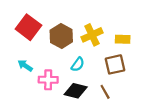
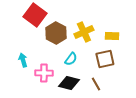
red square: (28, 27) -> (35, 15), moved
cyan arrow: (25, 66) -> (23, 60), turned 40

